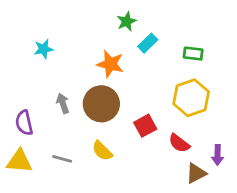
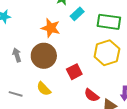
green rectangle: (193, 54) -> (109, 22), size x1.6
red semicircle: (179, 143) -> (92, 95), moved

